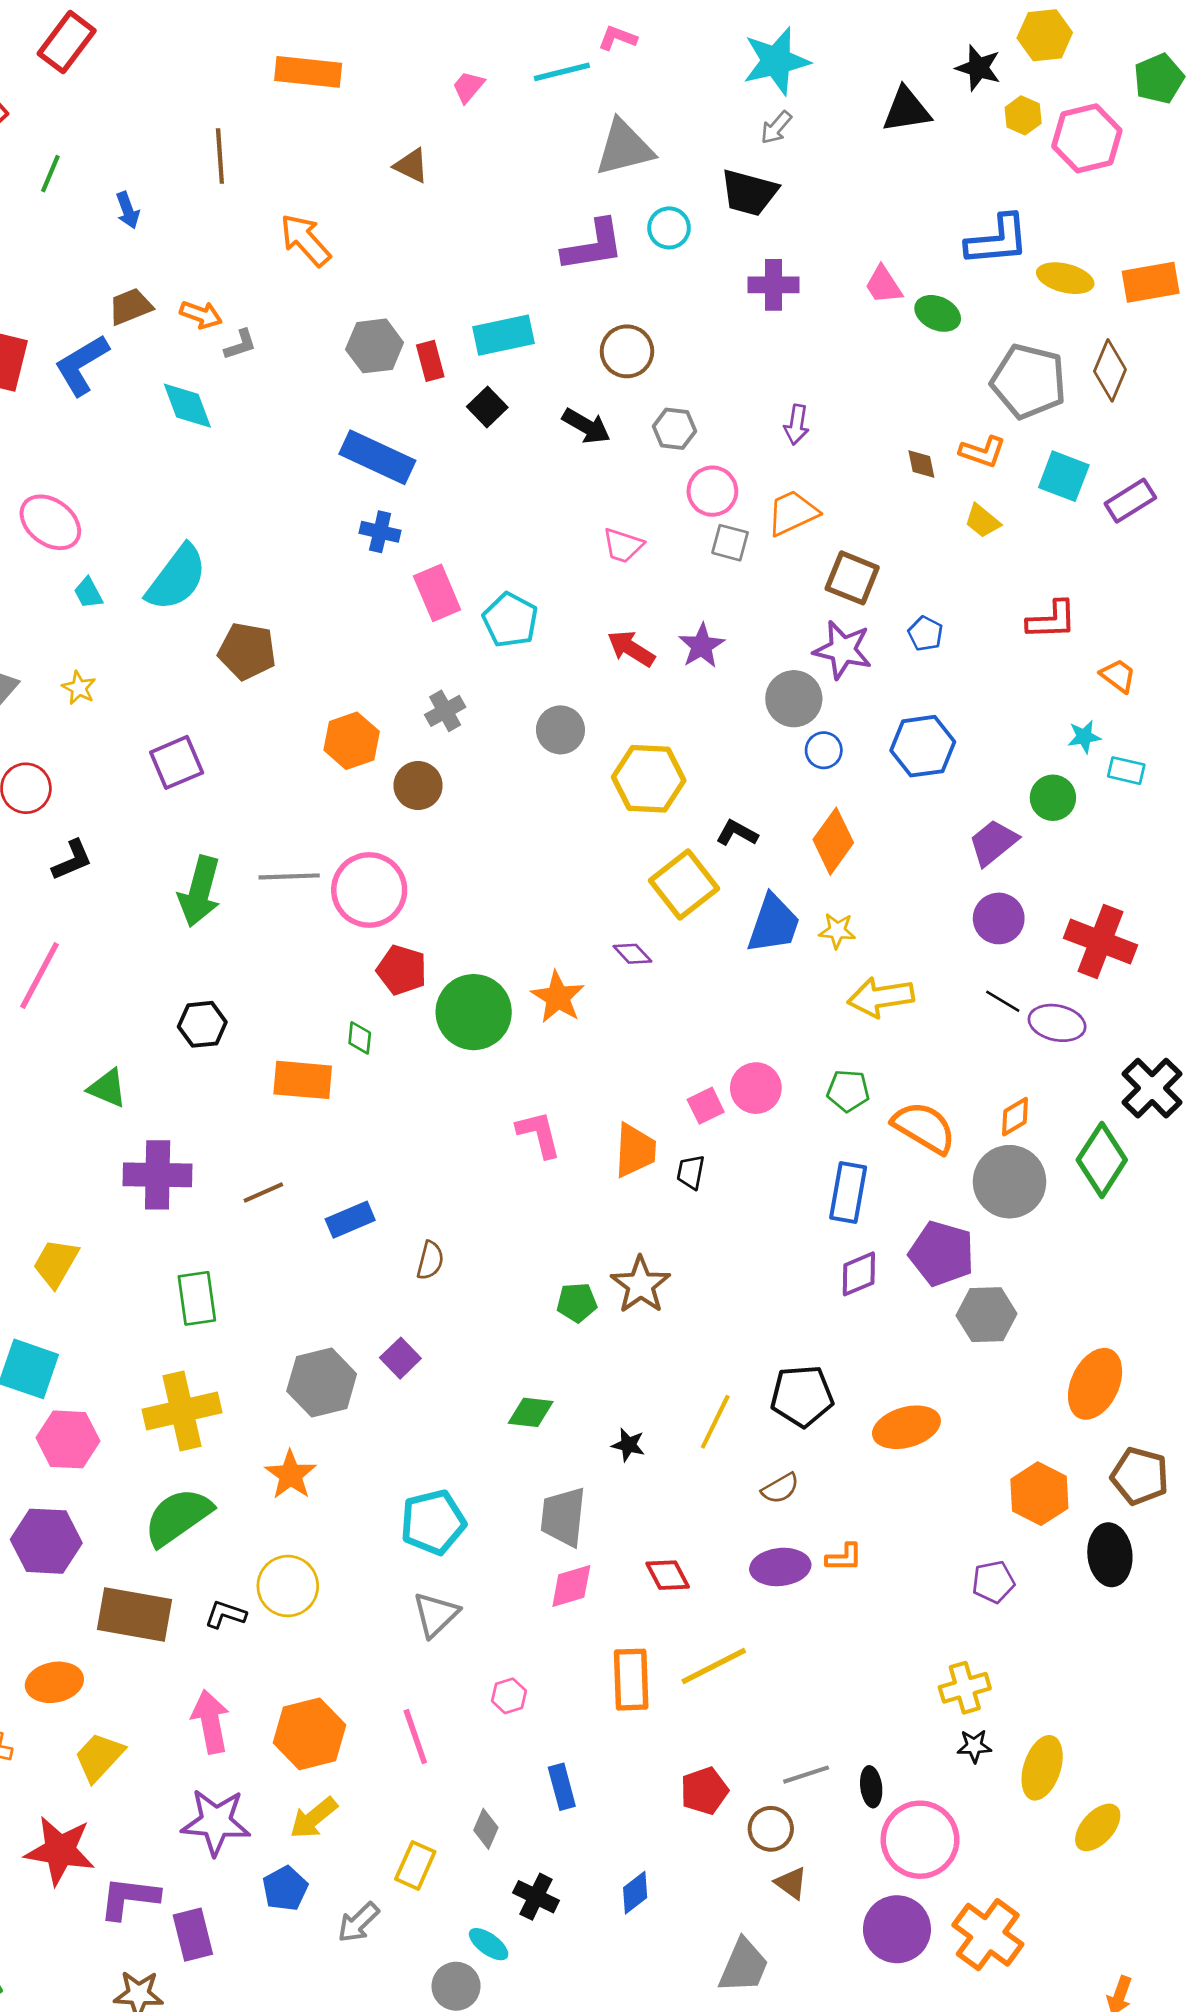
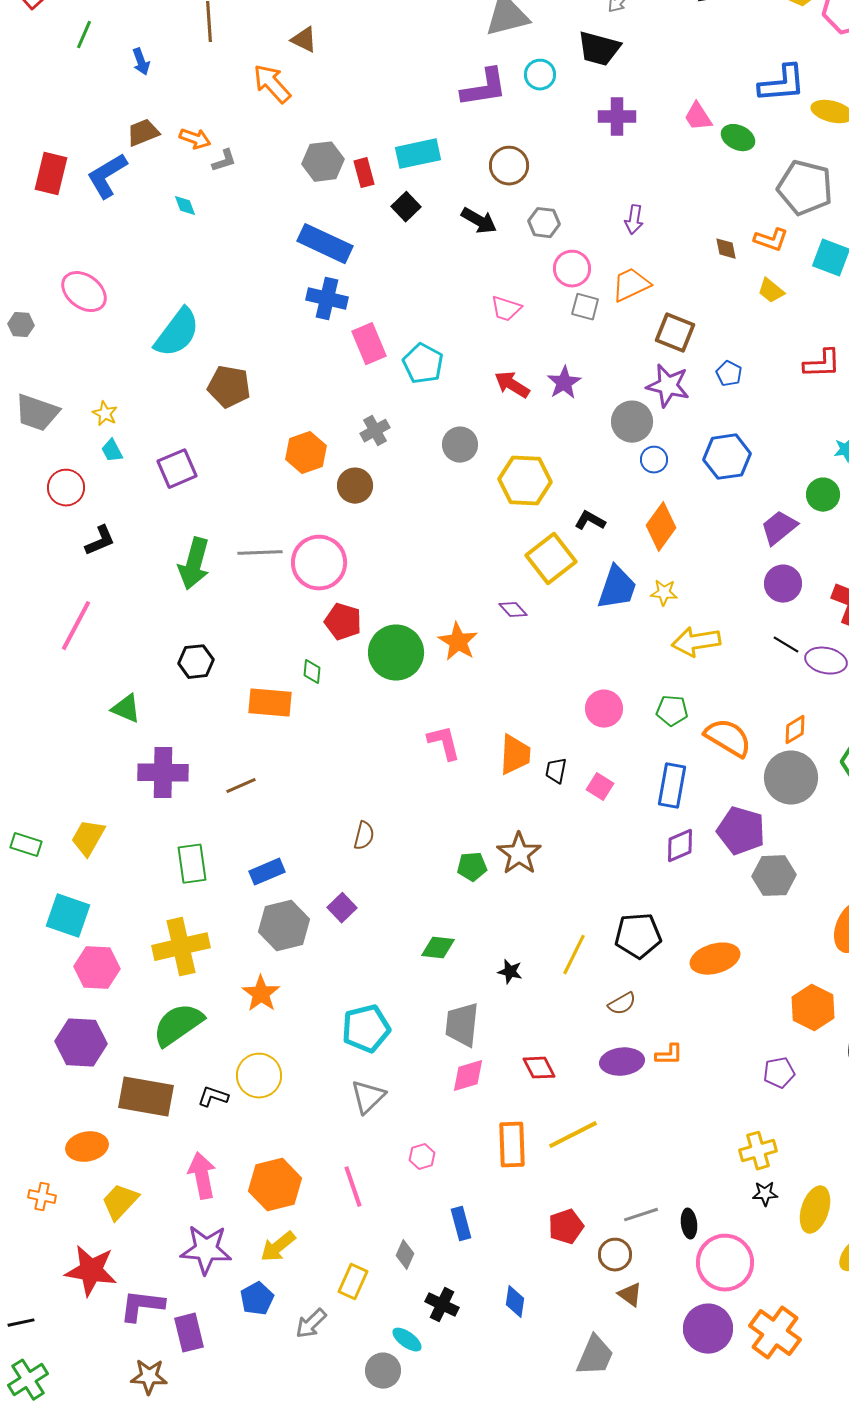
brown triangle: (411, 166) -> (304, 40), moved
cyan diamond: (187, 406) -> (185, 206), size x0.6
blue cross: (380, 532) -> (327, 299), size x1.4
cyan trapezoid: (88, 593) -> (112, 451), moved
pink square: (706, 1106) -> (600, 787), moved, turned -32
blue rectangle: (350, 1220) -> (267, 872), moved
blue diamond: (635, 1893) -> (515, 1302), turned -44

